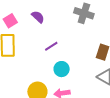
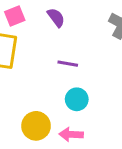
purple line: (51, 46) -> (68, 64), turned 32

